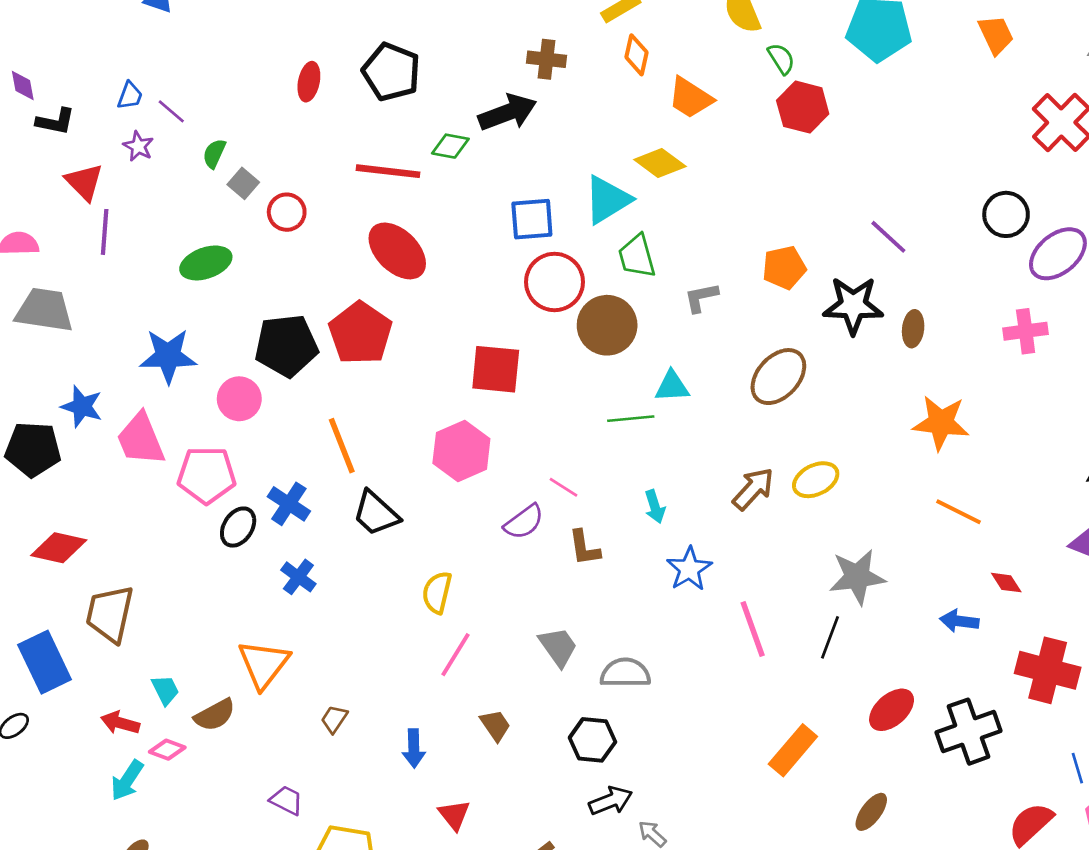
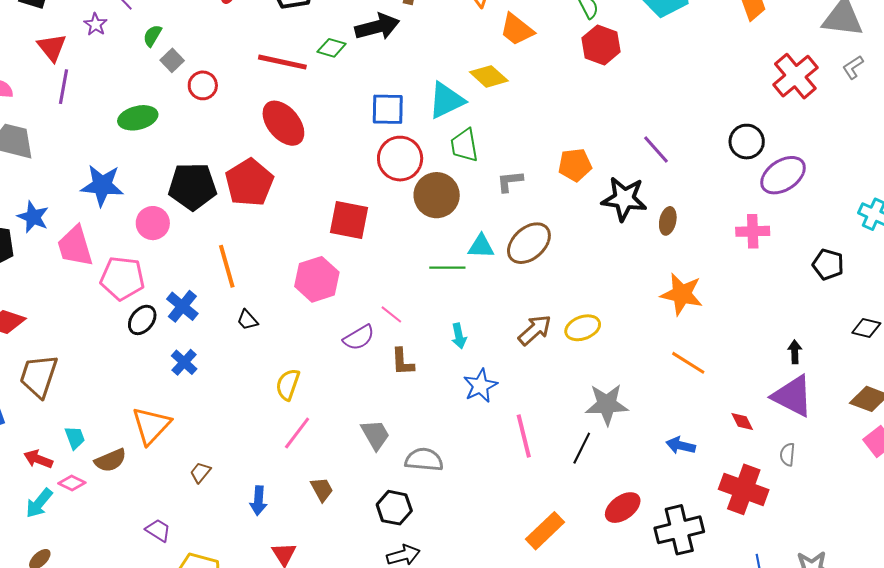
brown ellipse: (778, 377) -> (529, 243), moved
black trapezoid: (376, 513) -> (247, 320), size x0.6
red diamond: (1006, 583) -> (742, 421), moved

